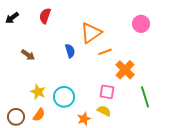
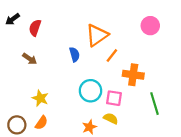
red semicircle: (45, 16) -> (35, 28), moved
orange line: (105, 52) -> (112, 56), turned -32
orange cross: (125, 70) -> (133, 75), turned -36
cyan circle: (64, 97) -> (90, 91), moved

